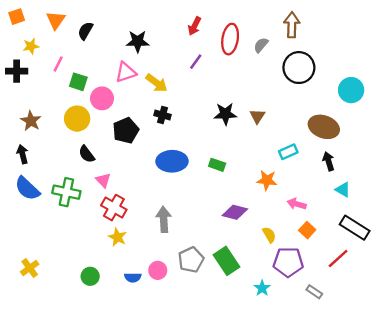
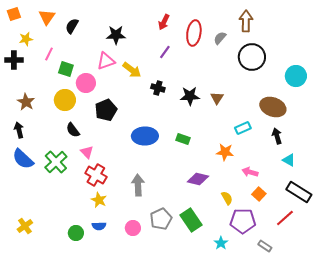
black cross: (162, 115) -> (158, 88), moved
green cross: (66, 192) -> (56, 162), turned 35
blue semicircle: (133, 277) -> (99, 226), moved

